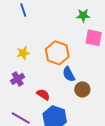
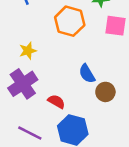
orange hexagon: (57, 53) -> (70, 21), moved
purple cross: (18, 79) -> (23, 84), size x1.6

